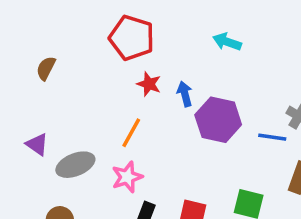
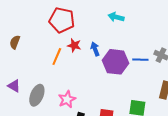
orange line: (131, 133) -> (57, 56), moved
blue line: (272, 137) -> (140, 60), moved
gray ellipse: (75, 165) -> (37, 95), turned -40

